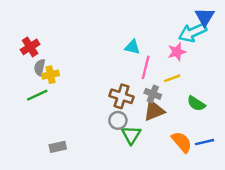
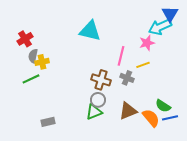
cyan triangle: (132, 47) -> (90, 31), moved, size x1.6
green semicircle: (196, 104) -> (163, 106), moved
brown triangle: (154, 111) -> (128, 111), moved
green triangle: (131, 135) -> (94, 112), moved, turned 36

